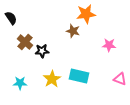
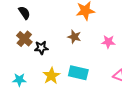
black semicircle: (11, 18) -> (24, 13), moved
brown star: (73, 31) -> (74, 37), moved

